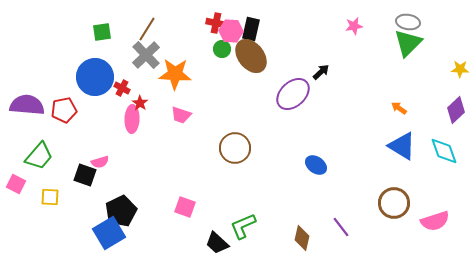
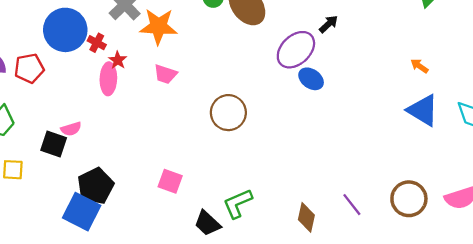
blue ellipse: (316, 165) -> (311, 79), moved
brown circle: (394, 203) -> (409, 199), moved
blue square: (109, 233) -> (82, 212), turned -32

